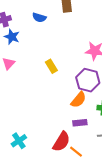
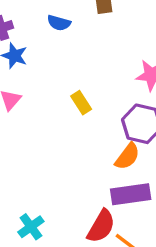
purple rectangle: (80, 123) -> (131, 194), size x1.6

